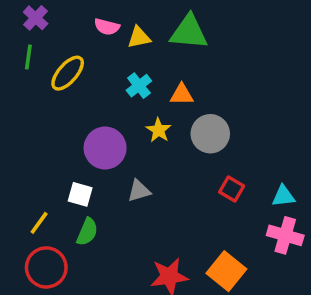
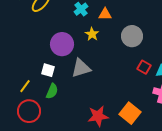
gray circle: (210, 134) -> (132, 36), moved
red square: (232, 189) -> (144, 67), moved
gray triangle: (139, 191) -> (81, 68), size x1.5

